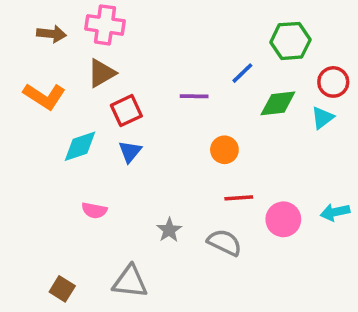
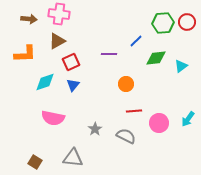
red circle: (333, 82) -> (187, 22), moved
orange L-shape: (44, 96) -> (25, 54), turned -35
pink semicircle: (94, 210) -> (53, 118), size x1.6
cyan arrow: (335, 212) -> (188, 119), turned -42

